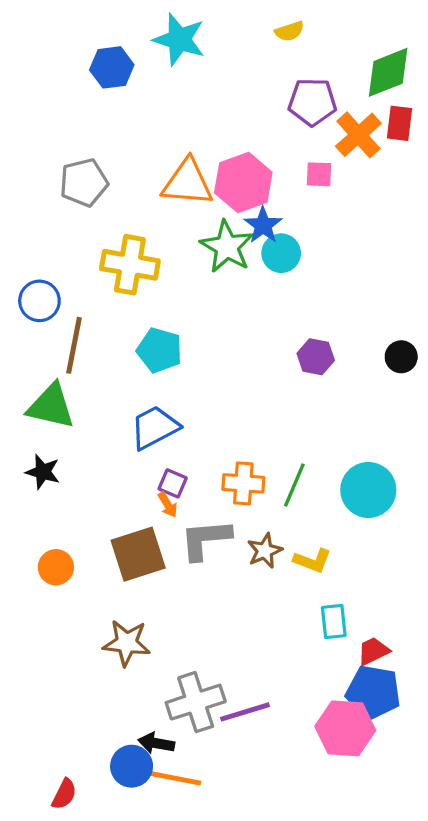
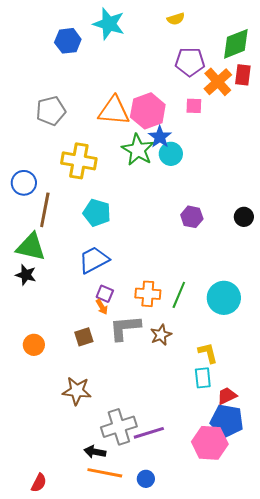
black star: (43, 472) -> (26, 275), moved
brown square: (138, 554) -> (84, 337), size x0.6
yellow L-shape: (312, 561) -> (208, 353), moved, turned -125
blue circle: (132, 766) -> (146, 479), moved, size x0.7

